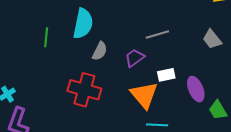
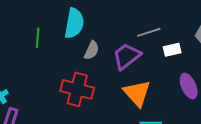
purple trapezoid: (135, 58) -> (127, 56), size x1.4
white rectangle: (166, 75) -> (172, 50), moved

